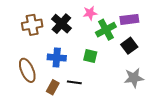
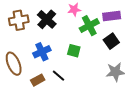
blue cross: (57, 58) -> (42, 52), turned -30
black line: (74, 82) -> (58, 76), turned 32
brown rectangle: (53, 87) -> (38, 80), turned 32

